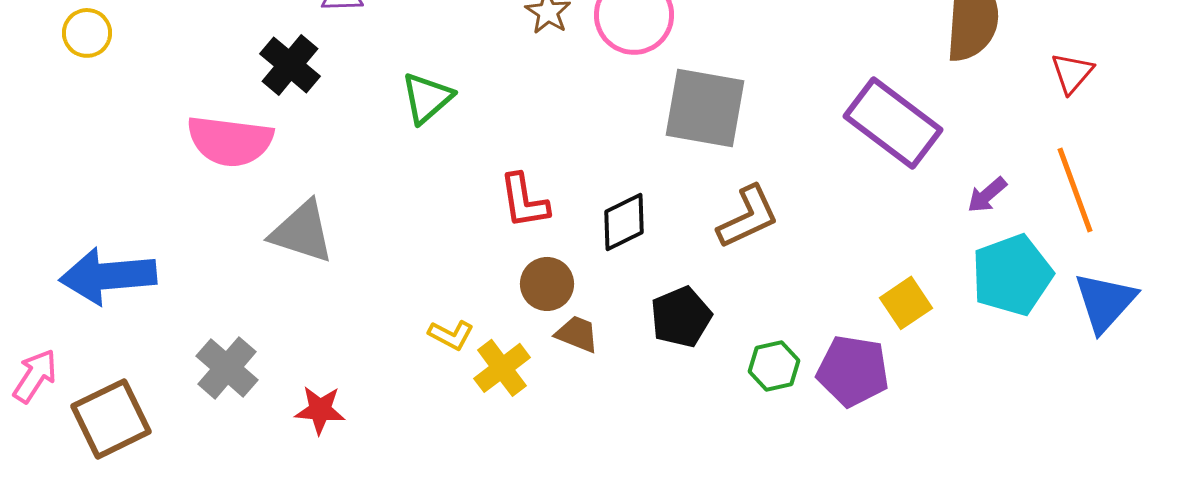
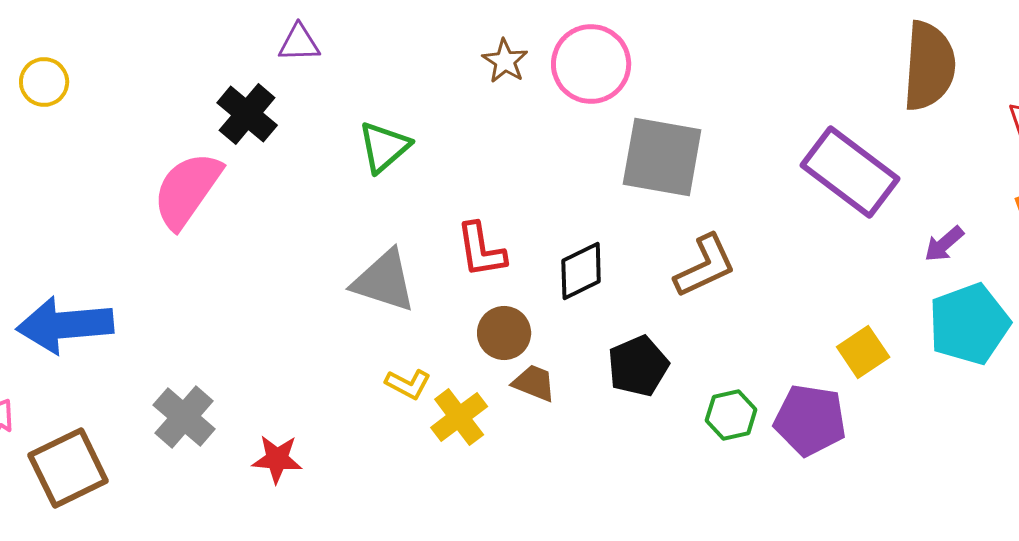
pink semicircle: (230, 141) -> (187, 190), turned 118
gray triangle: (302, 232) -> (384, 281), moved

